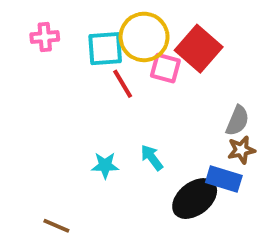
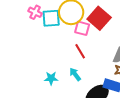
pink cross: (45, 37) -> (35, 12), moved, turned 32
red line: (123, 84) -> (80, 51), moved

